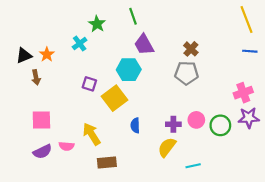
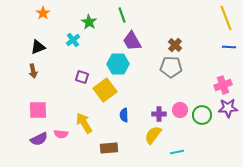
orange star: (47, 54) -> (43, 13), moved
black triangle: (24, 56) -> (38, 47), moved
brown rectangle: (107, 162) -> (109, 148), moved

